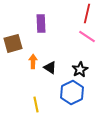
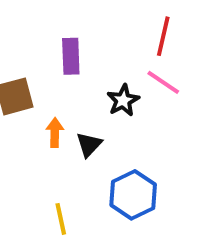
black triangle: (50, 67) -> (89, 145), turned 40
black star: (80, 69) -> (123, 100), moved

